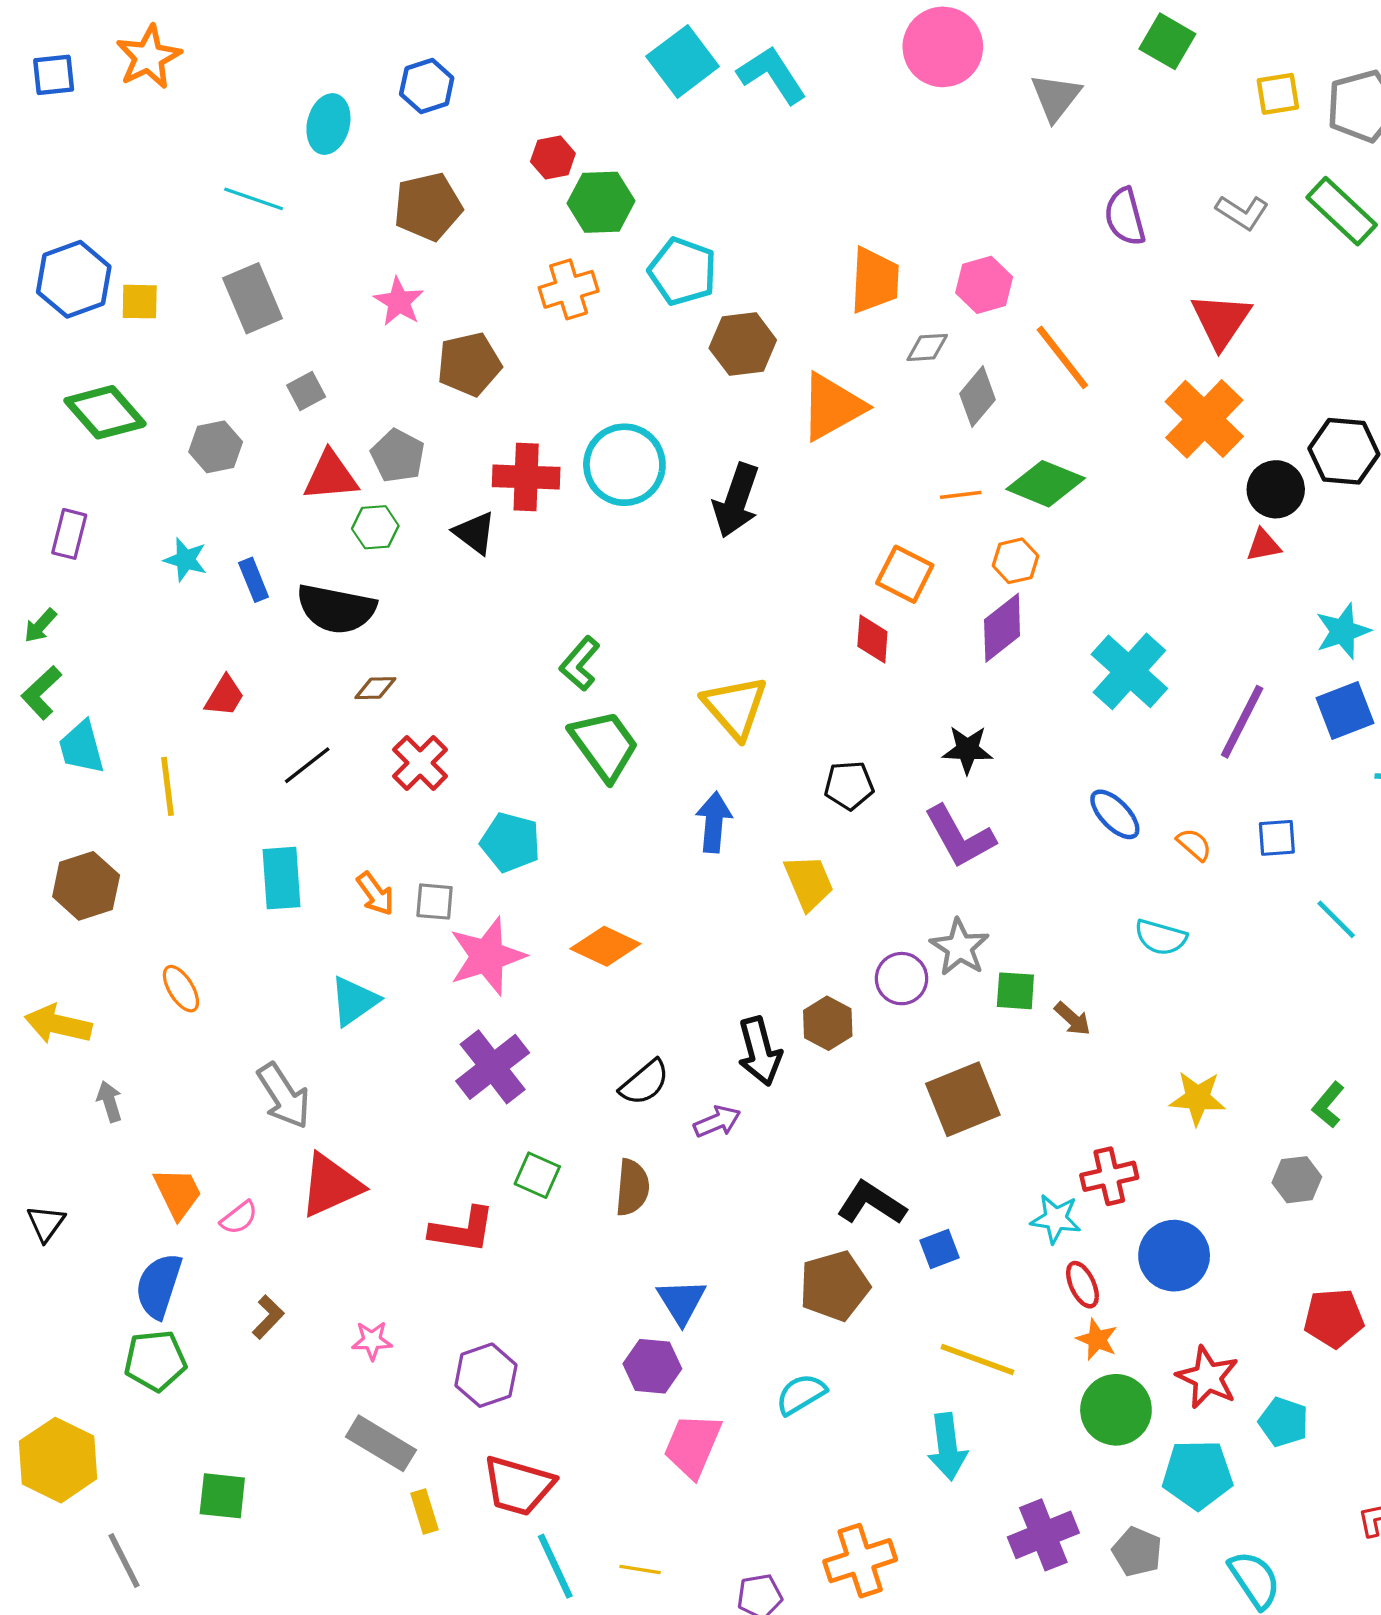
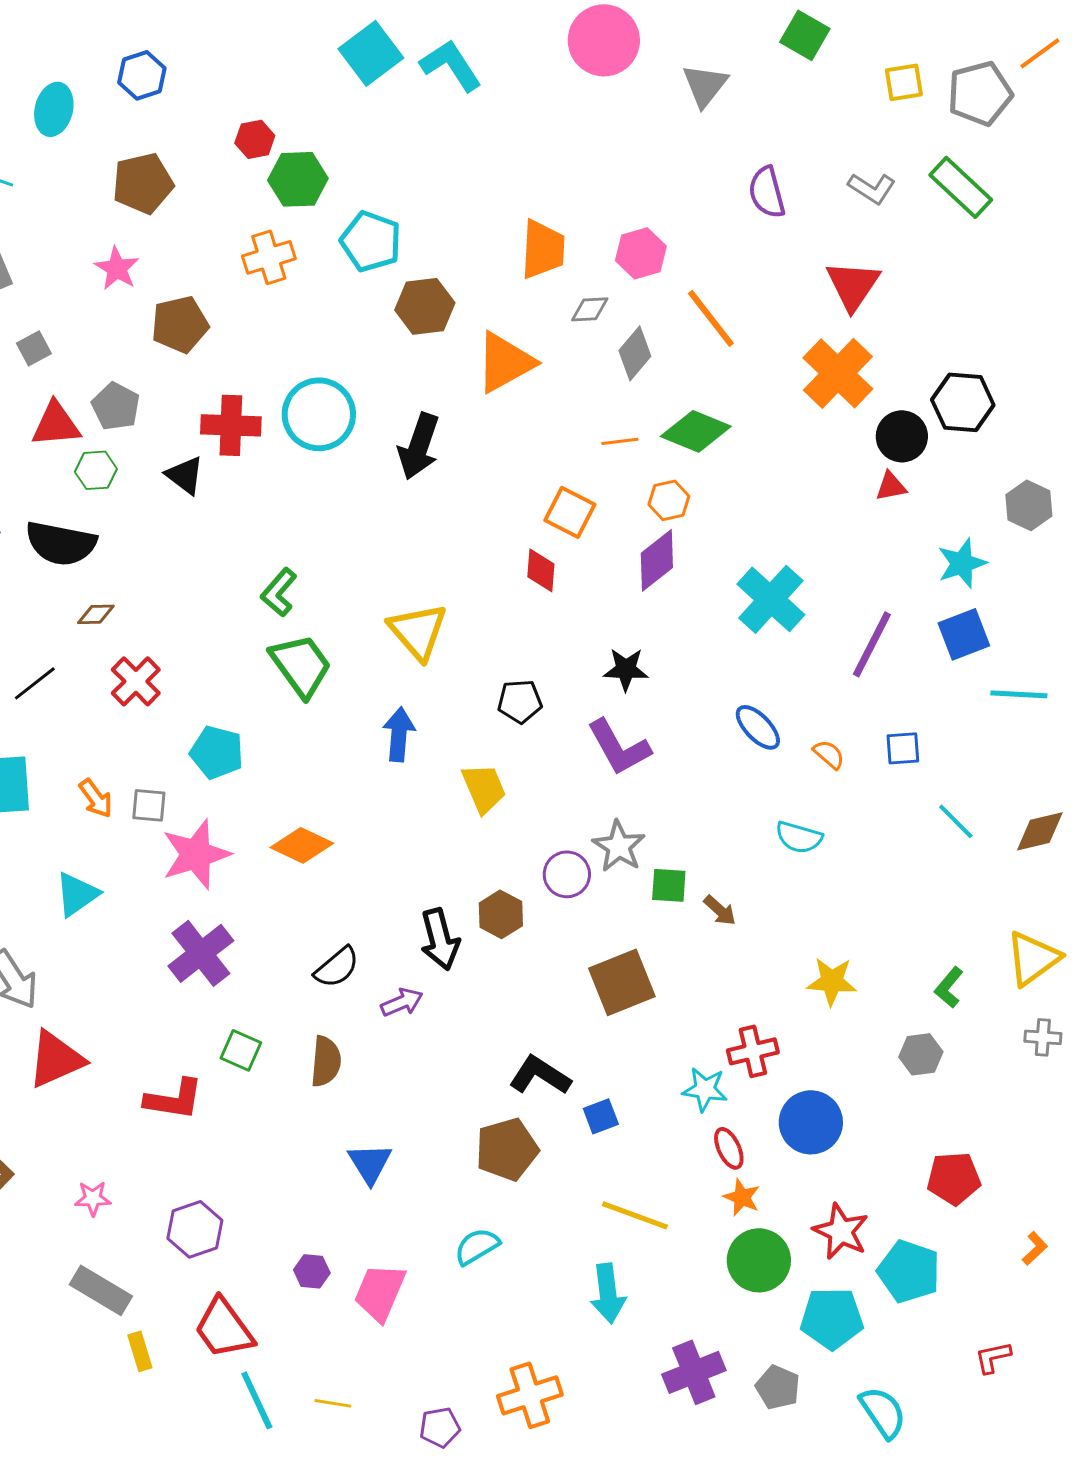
purple hexagon: (652, 1366) -> (312, 1271), moved, size x0.7
cyan pentagon: (1284, 1422) -> (909, 1271), size x1.4
red trapezoid: (518, 1486) -> (224, 1328), turned 38

